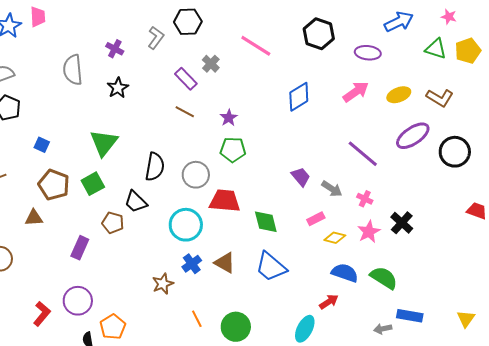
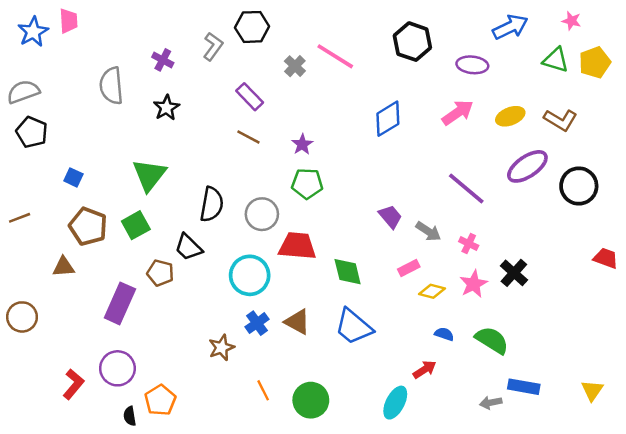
gray cross: (211, 64) -> (295, 66), moved
purple rectangle: (80, 248) -> (120, 303), size x1.4
blue semicircle: (345, 273) -> (444, 334), size x0.6

